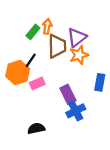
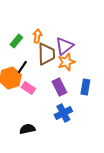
green rectangle: (33, 32) -> (16, 41), moved
pink rectangle: (37, 83) -> (28, 88), turned 56
purple rectangle: (68, 94) -> (59, 87), moved

